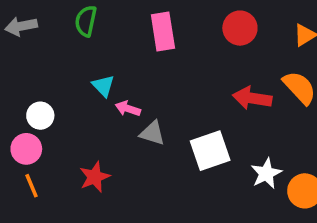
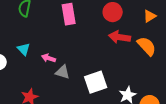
cyan triangle: (103, 86) -> (24, 49), moved
red arrow: (252, 98) -> (120, 37), moved

